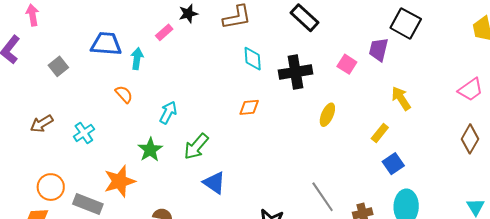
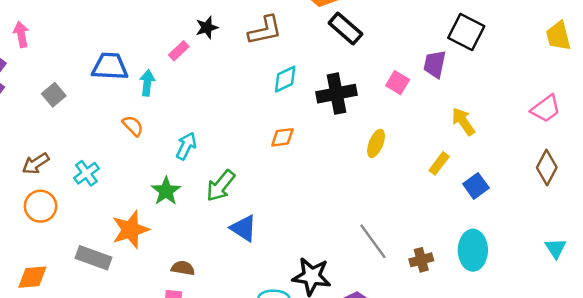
cyan diamond: (253, 59) -> (285, 79), turned 70
blue square: (393, 164) -> (476, 186), moved
orange circle: (51, 187) -> (41, 206), moved

